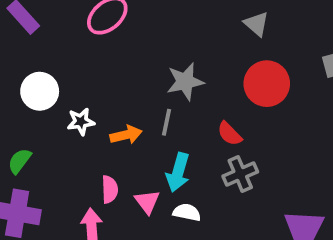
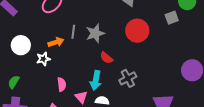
gray line: (167, 122) -> (73, 32), moved
red semicircle: (229, 134) -> (106, 58), moved
orange arrow: (126, 135) -> (56, 42), moved
pink semicircle: (110, 189) -> (62, 84), moved

